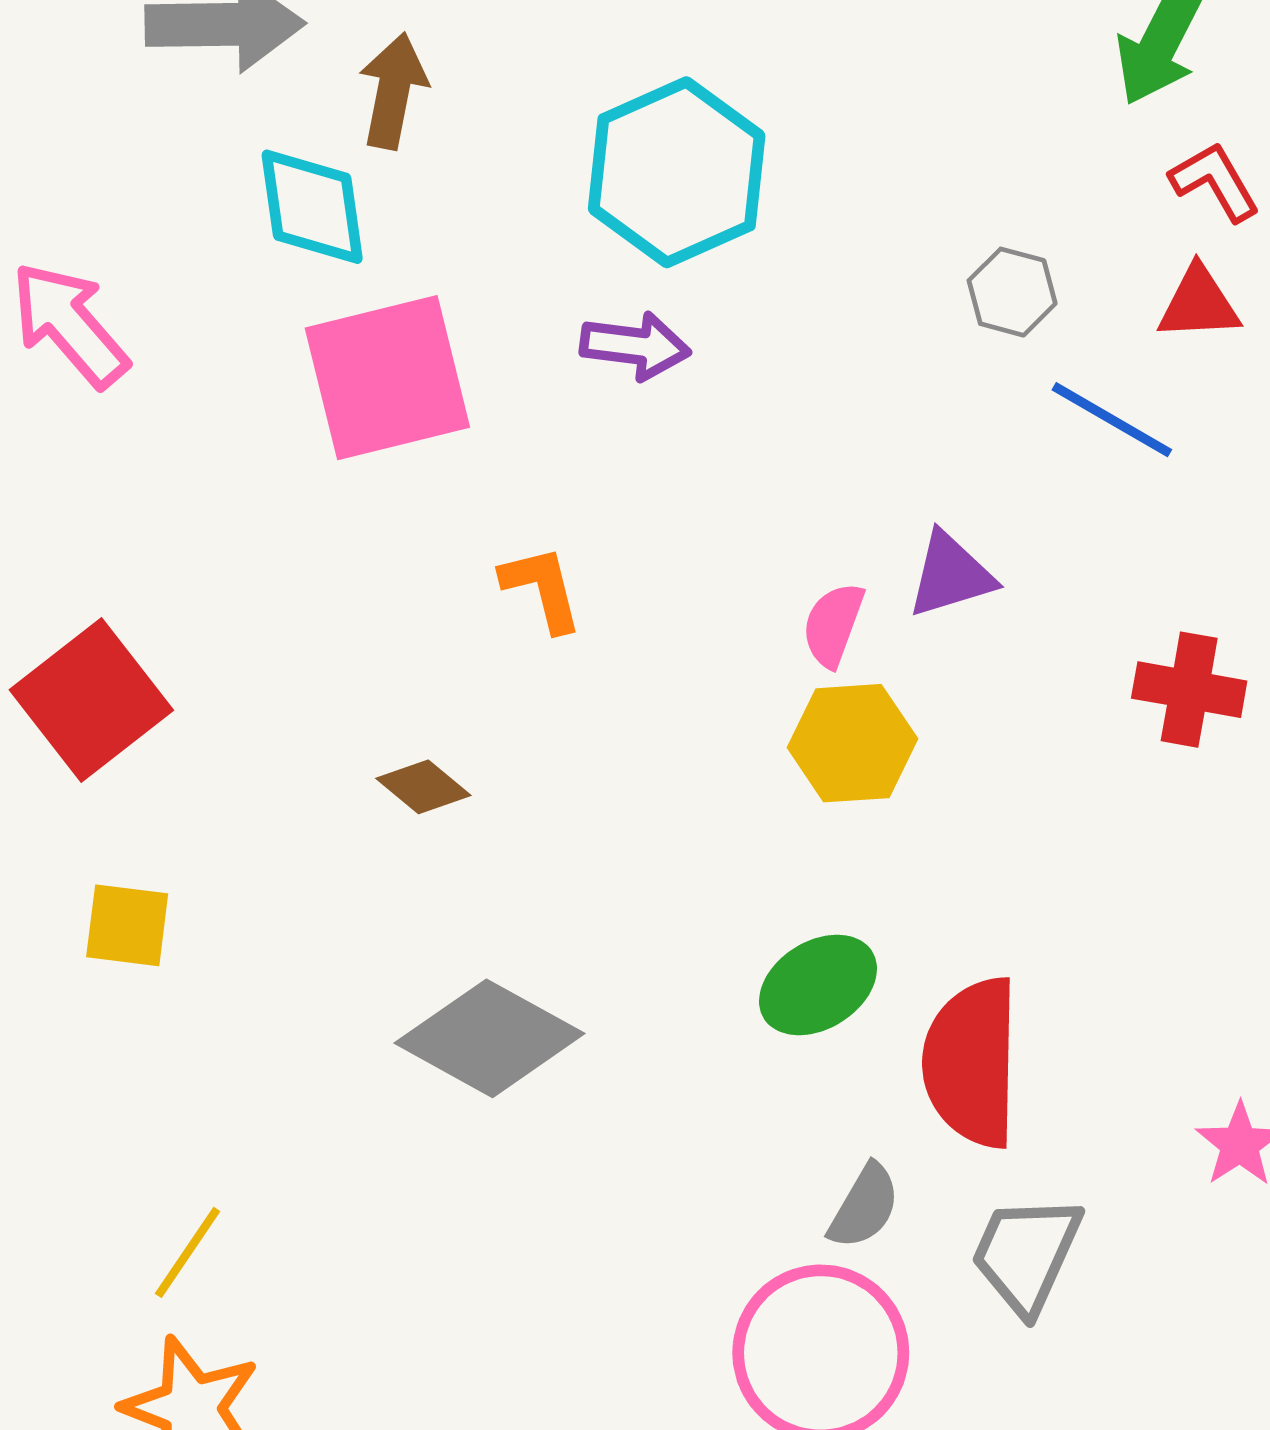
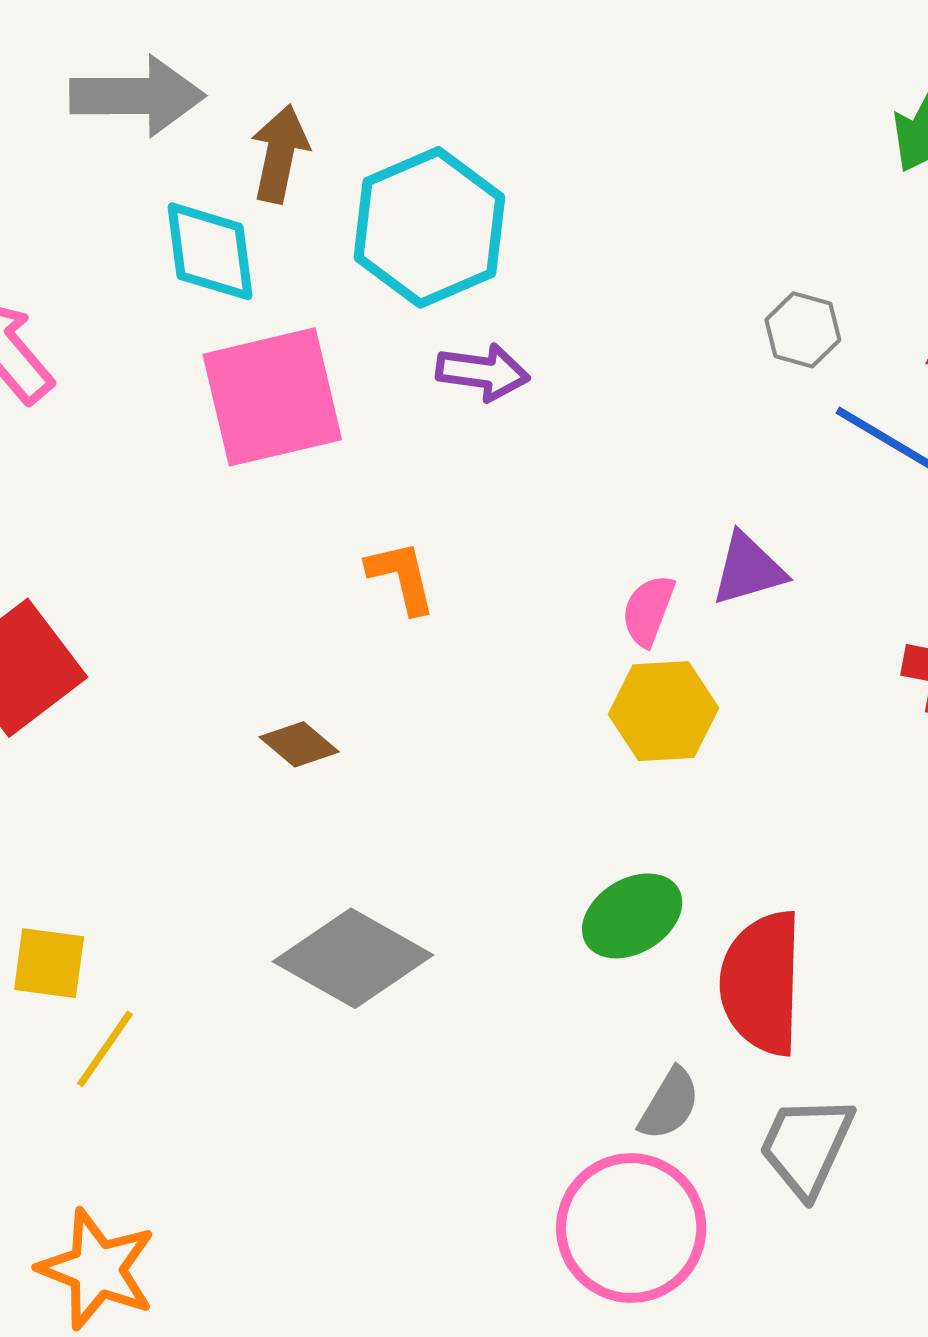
cyan hexagon: (677, 172) -> (429, 227), moved
yellow square: (127, 925) -> (49, 963), moved
yellow line: (188, 1252) -> (105, 1049), moved

